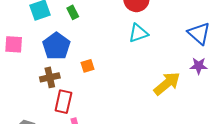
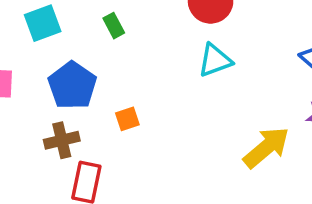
green rectangle: (73, 12) -> (114, 26), moved

